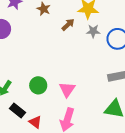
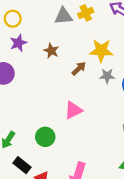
pink triangle: (67, 89) -> (73, 110), moved, turned 30

